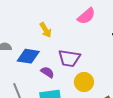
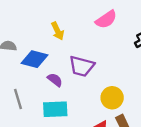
yellow circle: (84, 82) -> (112, 98), moved

